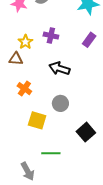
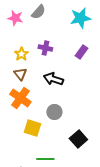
brown triangle: (16, 59) -> (20, 74), moved, turned 48
orange cross: (24, 89) -> (20, 98), size x1.5

